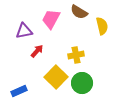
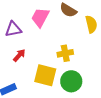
red arrow: (37, 51) -> (19, 55), moved
yellow square: (56, 77) -> (45, 75), turned -30

